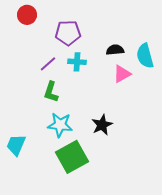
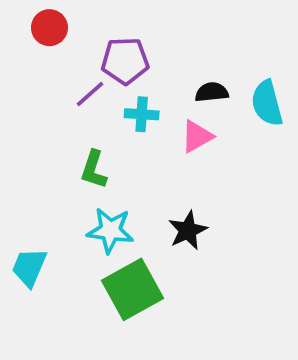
purple line: (48, 64) -> (90, 94), moved
pink triangle: (122, 74) -> (197, 136), moved

